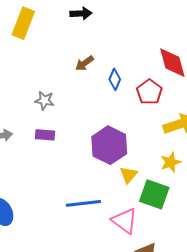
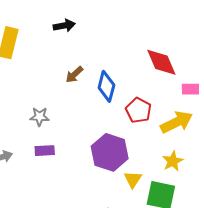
blue diamond: (115, 79) -> (106, 86), size x1.4
red pentagon: (149, 92) -> (139, 110), moved

